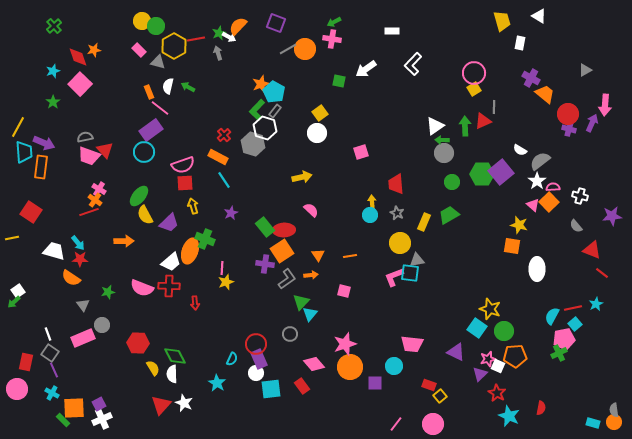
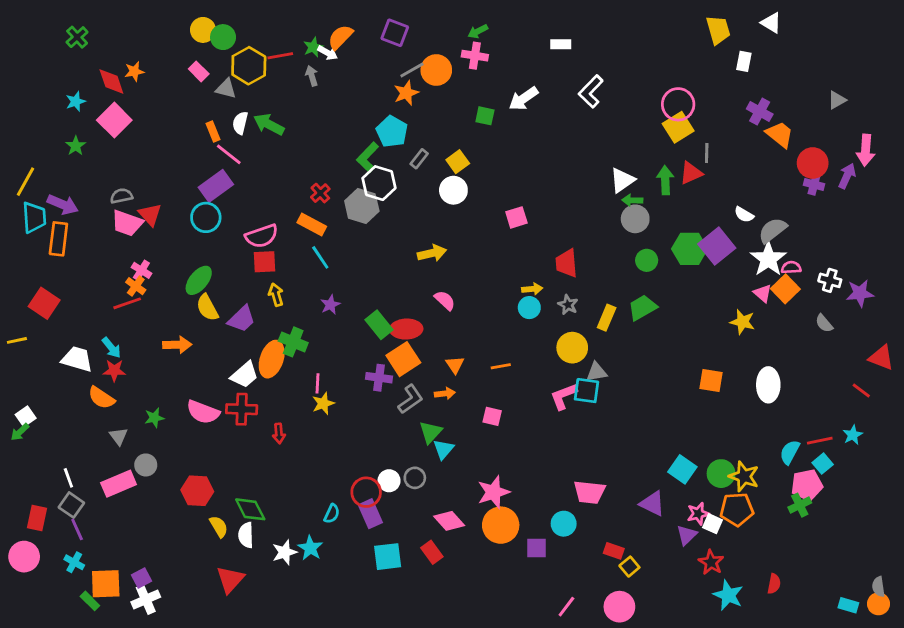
orange star: (261, 84) -> (406, 93), moved
green arrow: (188, 87) -> (269, 124), size x1.5
yellow square: (474, 89) -> (678, 127), size x1.5
gray rectangle: (275, 111) -> (419, 159), moved
white star: (537, 181) -> (768, 259), size x1.4
yellow arrow: (372, 202) -> (532, 289), turned 88
purple star: (612, 216) -> (860, 293), moved
orange square: (512, 246) -> (711, 381), moved
red triangle: (592, 250) -> (881, 358), moved
yellow star: (490, 309) -> (744, 476), moved
white circle: (256, 373) -> (389, 481), moved
white star: (184, 403) -> (285, 552), moved, turned 30

